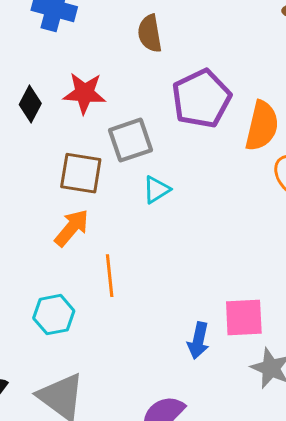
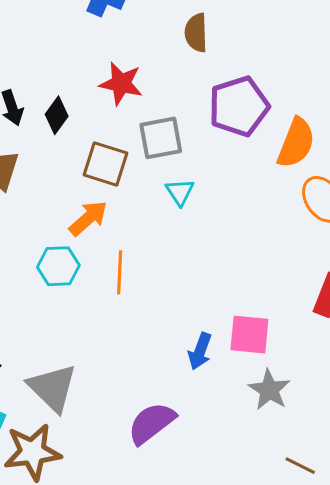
black diamond: (30, 104) -> (57, 115), moved
cyan triangle: (156, 190) -> (180, 192), turned -40
cyan hexagon: (54, 315) -> (58, 266), moved

